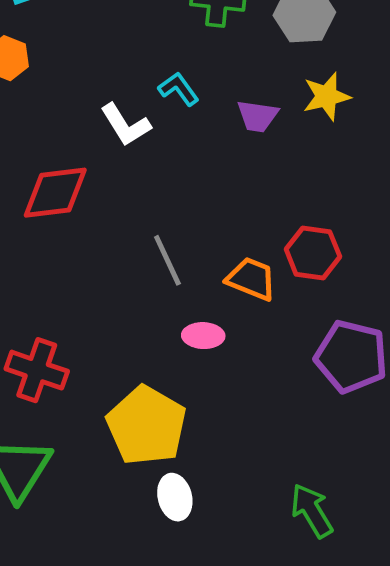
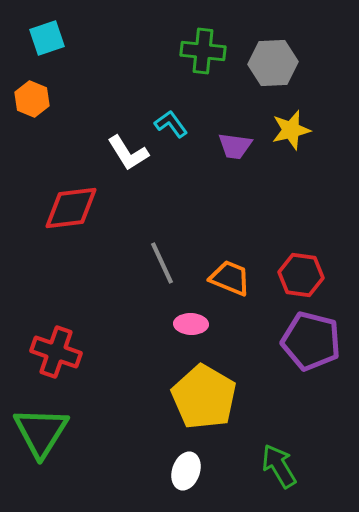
red hexagon: (313, 253) -> (301, 275), moved
yellow pentagon: (146, 426) -> (204, 397), moved
white ellipse: (175, 497) -> (186, 471), moved, turned 33

